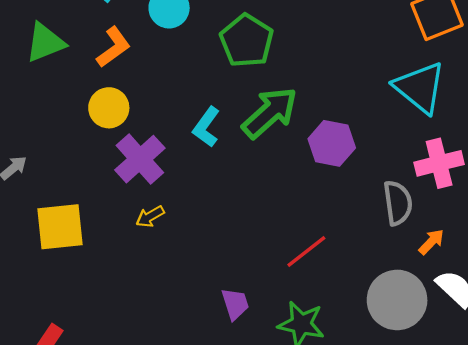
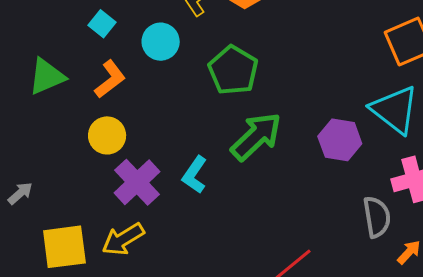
cyan L-shape: (206, 127) -> (195, 175), moved
purple hexagon: (332, 143) -> (340, 140), moved
yellow arrow: (150, 217) -> (123, 239), moved, size x1.6

